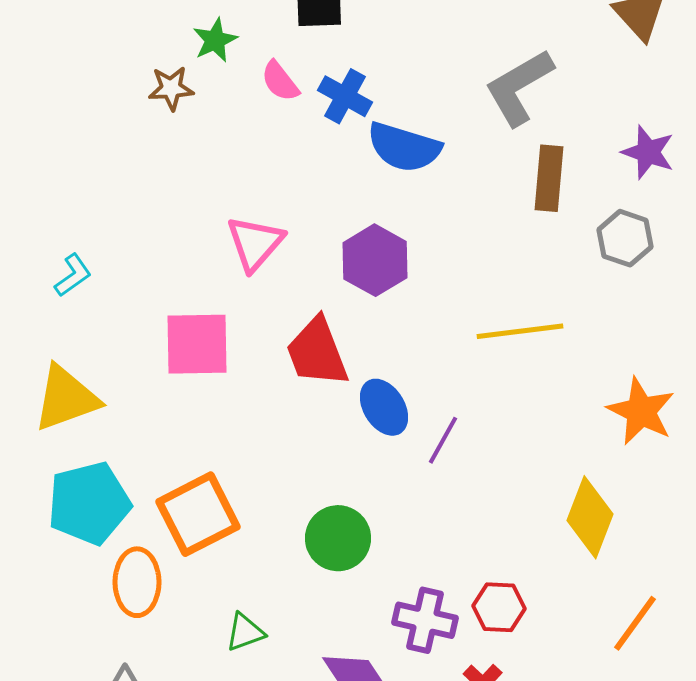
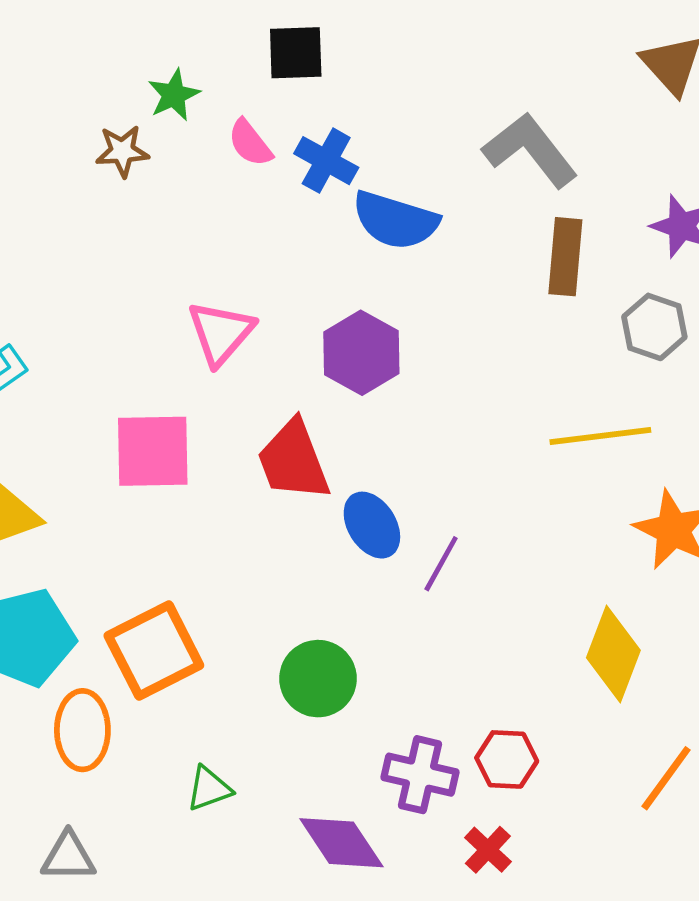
gray L-shape: (519, 87) -> (530, 150), turned 82
yellow line: (520, 331) -> (600, 436), moved

